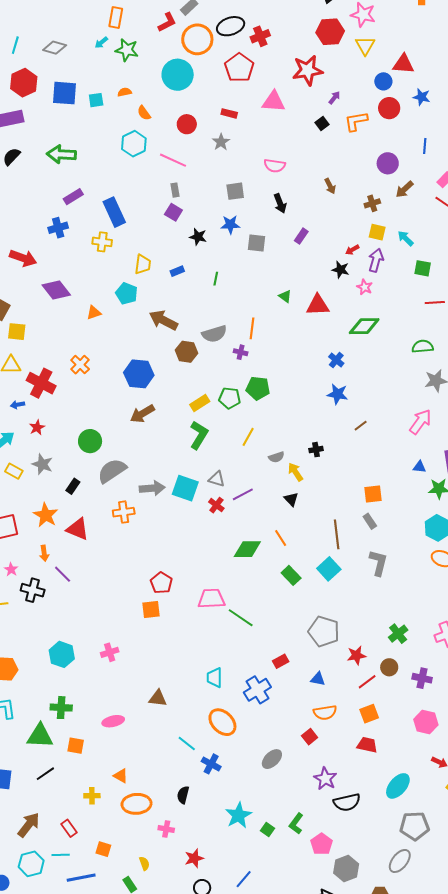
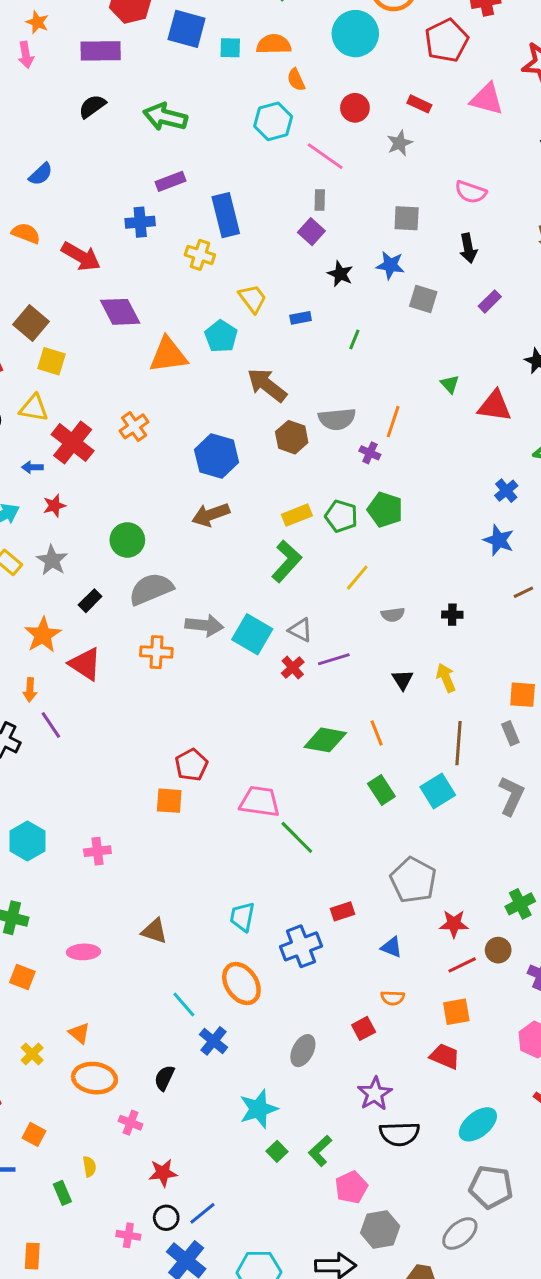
orange semicircle: (125, 92) -> (274, 44), size x1.6
yellow trapezoid: (143, 264) -> (252, 299), turned -55
orange triangle: (94, 313) -> (168, 355), size x1.8
yellow arrow: (295, 472) -> (446, 678), moved
orange semicircle: (325, 713) -> (393, 998), size x0.7
gray ellipse: (272, 759) -> (303, 1051), turned -30
yellow cross: (92, 796) -> (32, 1054), turned 35
cyan star: (238, 815) -> (258, 1109), moved
blue line: (244, 879) -> (202, 1213), moved

